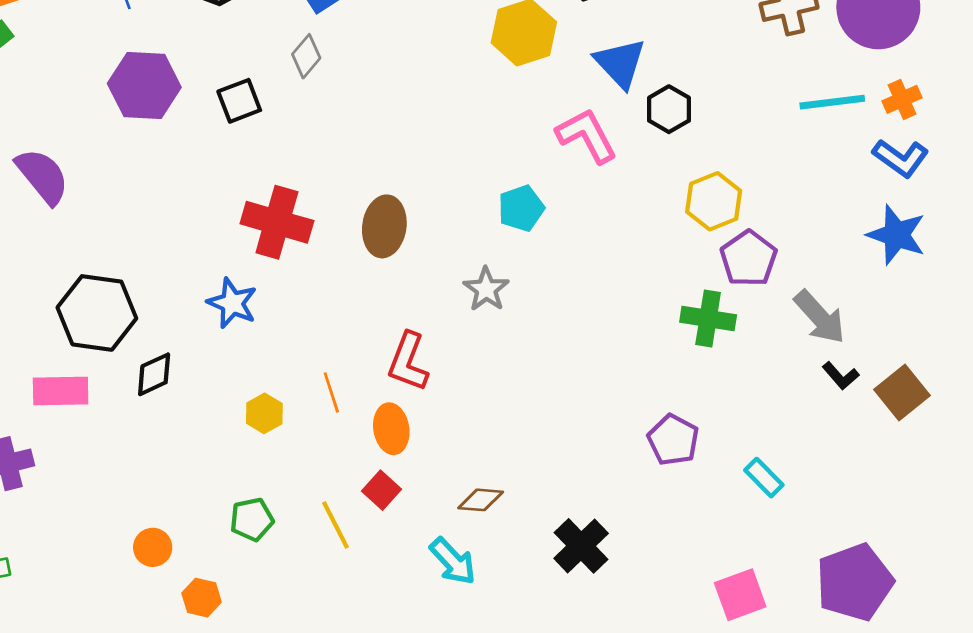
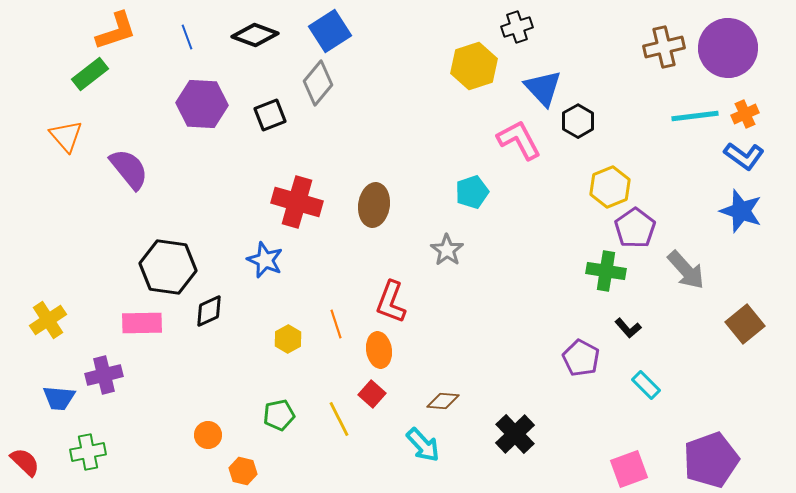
gray diamond: (306, 56) -> (318, 83), size x1.4
black L-shape: (841, 376) -> (628, 328), moved

